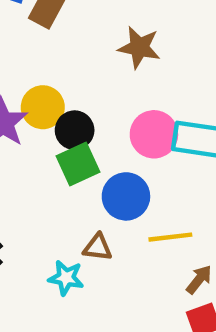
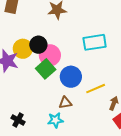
black circle: (75, 130) -> (38, 45), moved
pink circle: (154, 134) -> (50, 55), moved

